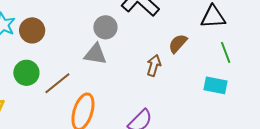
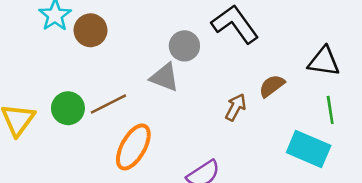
green circle: (26, 73) -> (68, 108), moved
cyan rectangle: (216, 85) -> (309, 149), size x1.4

